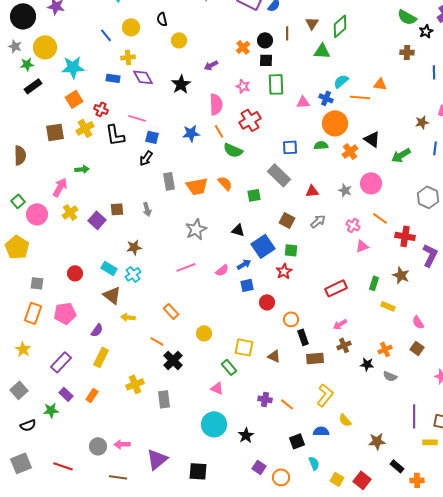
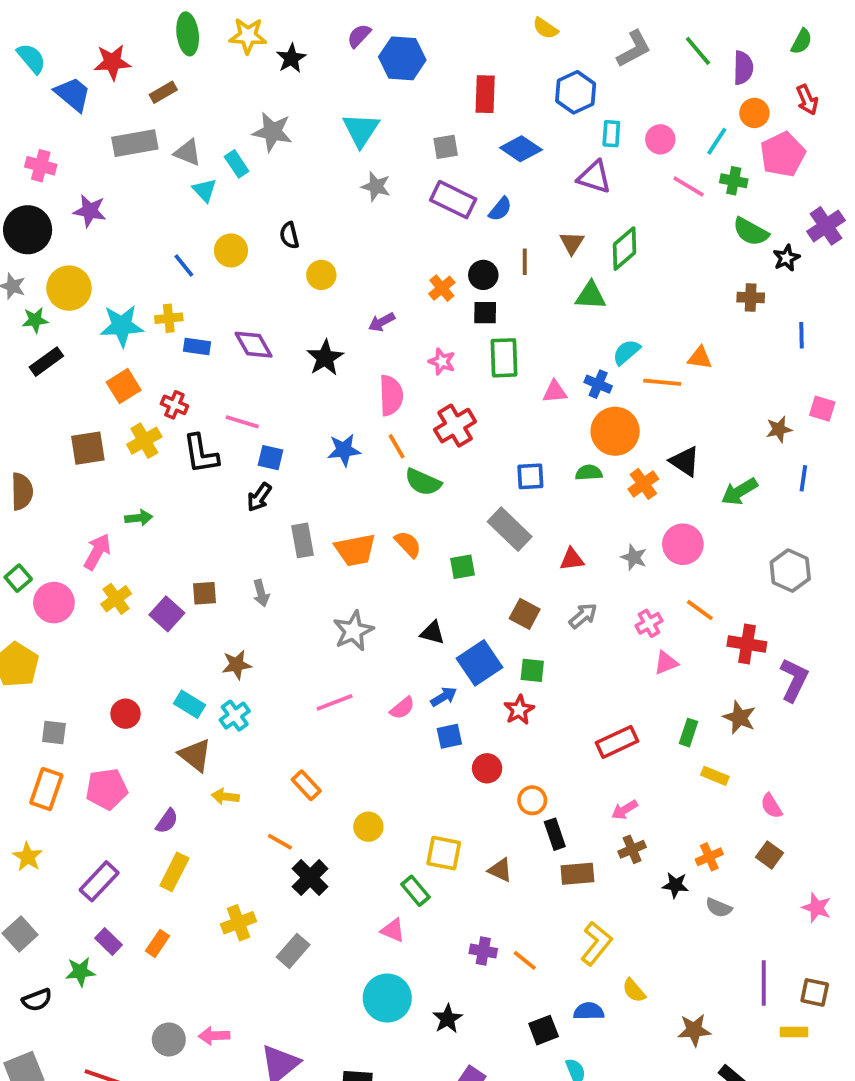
yellow cross: (128, 57) -> (169, 318), moved
pink cross: (353, 225) -> (649, 623), turned 32
gray rectangle: (164, 399) -> (293, 951), turned 48

